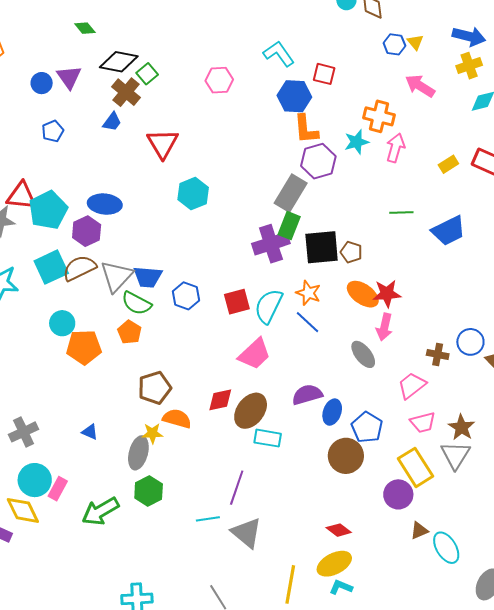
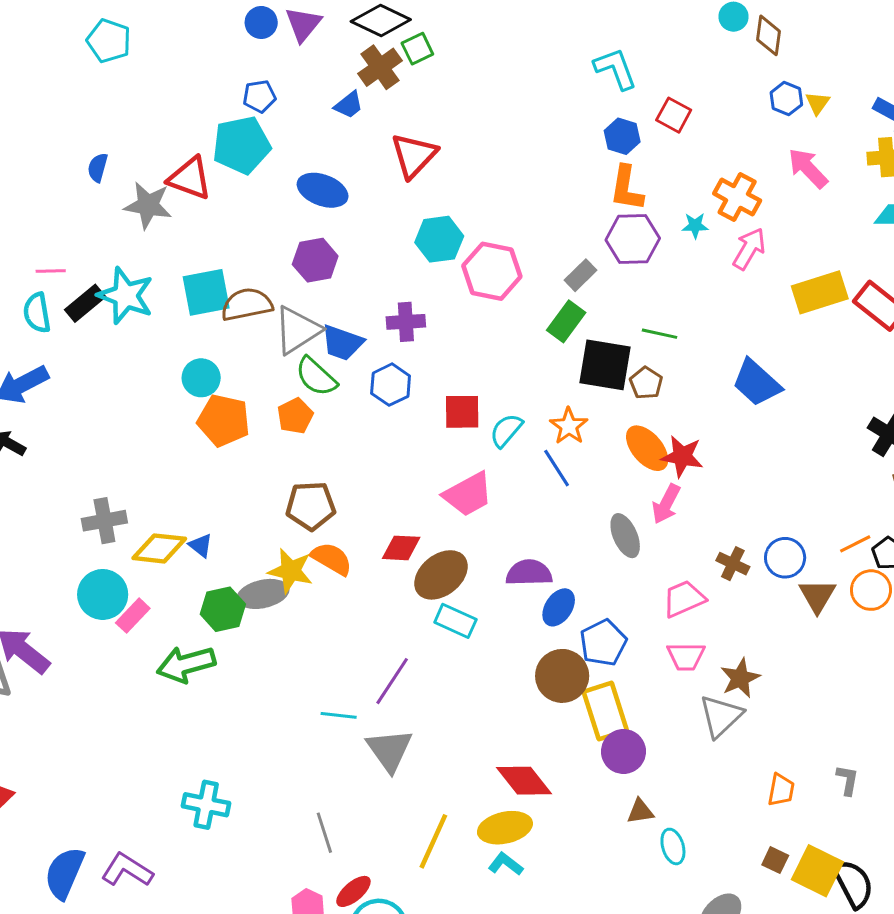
pink hexagon: (219, 80) -> (492, 271), moved, size x1.4
blue hexagon: (294, 96) -> (622, 136), size x0.7
cyan star: (357, 142) -> (695, 226), size x0.7
yellow rectangle: (448, 164) -> (820, 292), size x1.8
gray rectangle: (291, 193) -> (580, 275), size x0.6
blue ellipse: (105, 204) -> (323, 190), moved
cyan pentagon: (48, 210) -> (242, 145), moved
green line: (401, 213) -> (659, 334), moved
purple hexagon: (87, 231) -> (315, 260), moved
blue trapezoid: (449, 231) -> (757, 383), moved, turned 54
purple cross: (271, 244) -> (406, 322), moved, size x0.7
cyan semicircle: (269, 306) -> (506, 430), size x0.7
yellow star: (152, 433) -> (290, 571), size x1.4
gray ellipse: (138, 453) -> (263, 594), turned 48
yellow rectangle: (416, 467) -> (605, 711), moved
green hexagon: (149, 491) -> (223, 609), moved
yellow diamond: (23, 510) -> (159, 548), moved, turned -72
red diamond: (339, 530) -> (524, 781), size x1.5
cyan ellipse: (446, 548) -> (673, 846), size x0.7

